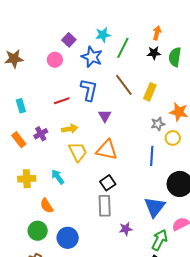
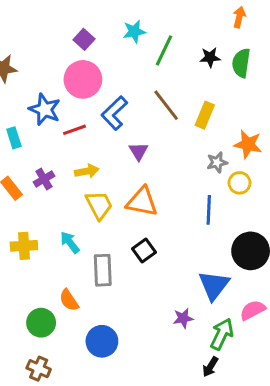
orange arrow: (157, 33) -> (239, 17), moved
blue star: (92, 57) -> (45, 109), moved
pink circle: (55, 60) -> (83, 79), moved, size x1.6
blue L-shape: (89, 90) -> (114, 113), turned -145
orange semicircle: (47, 206) -> (69, 300), moved
gray rectangle: (105, 206) -> (103, 270), moved
purple star: (126, 229) -> (183, 318), moved
blue circle: (68, 238) -> (102, 341), moved

